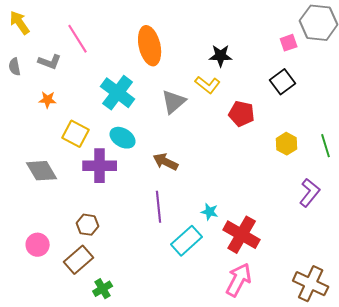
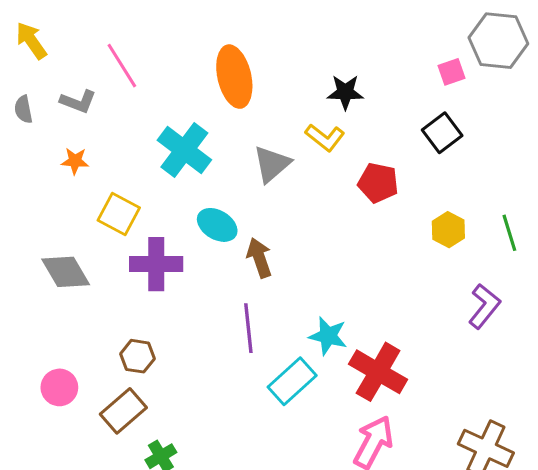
cyan ellipse: (123, 138) -> (217, 225), moved
brown arrow: (166, 162) -> (259, 258), turned 45
cyan star: (210, 212) -> (328, 336), size x1.4

